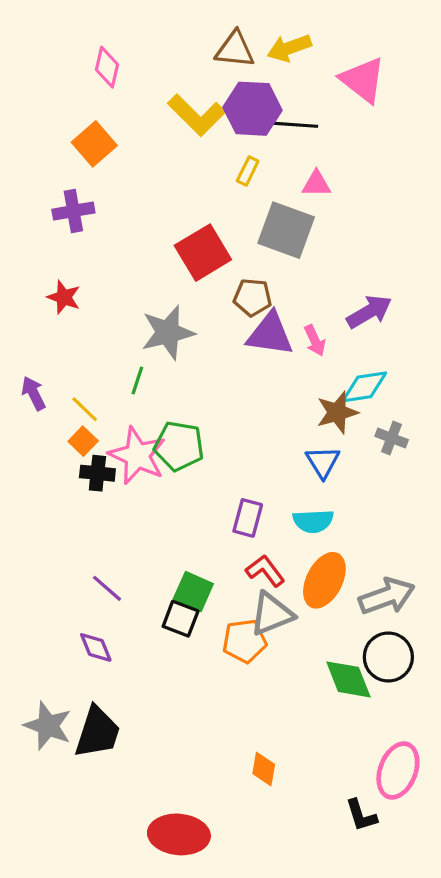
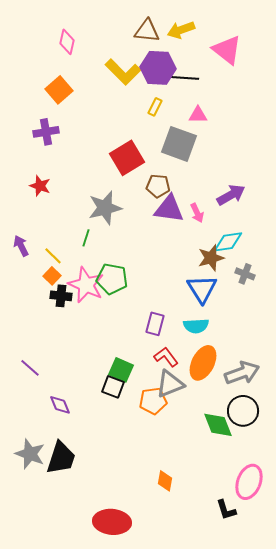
blue triangle: (323, 462) -> (202, 289), size x1.4
purple line: (107, 588) -> (30, 368), moved

